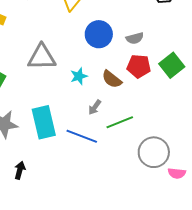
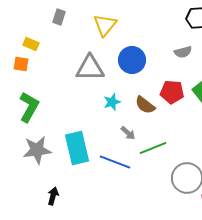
gray semicircle: (135, 38) -> (183, 52), moved
gray triangle: (42, 57) -> (90, 68), moved
gray arrow: (95, 107) -> (128, 133), turned -84

